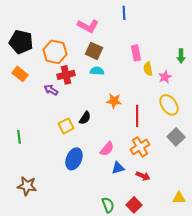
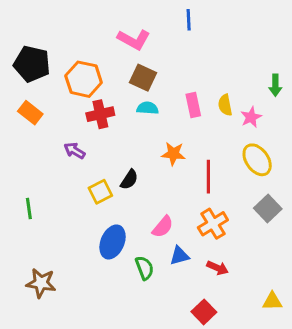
pink rectangle: (136, 53) -> (193, 105), moved
purple arrow: (51, 90) -> (74, 151), moved
green semicircle: (108, 205) -> (144, 268), moved

